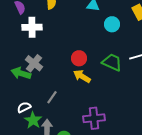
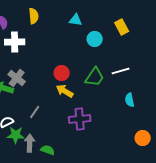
green trapezoid: (112, 62) -> (95, 77), turned 100
purple cross: (94, 118) -> (80, 119), moved
green star: (33, 120) -> (16, 135), turned -30

